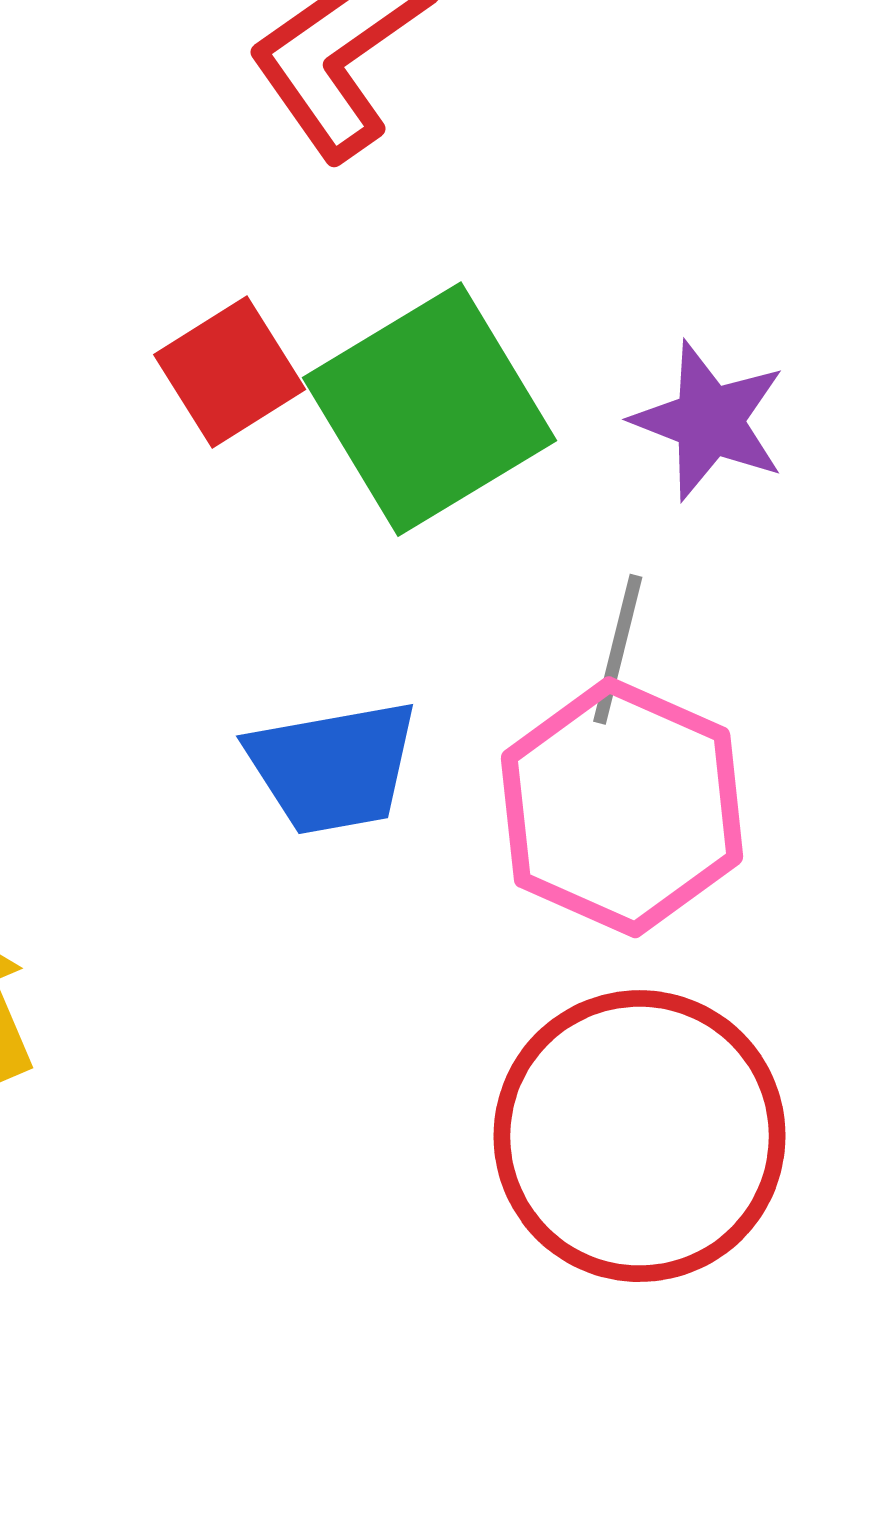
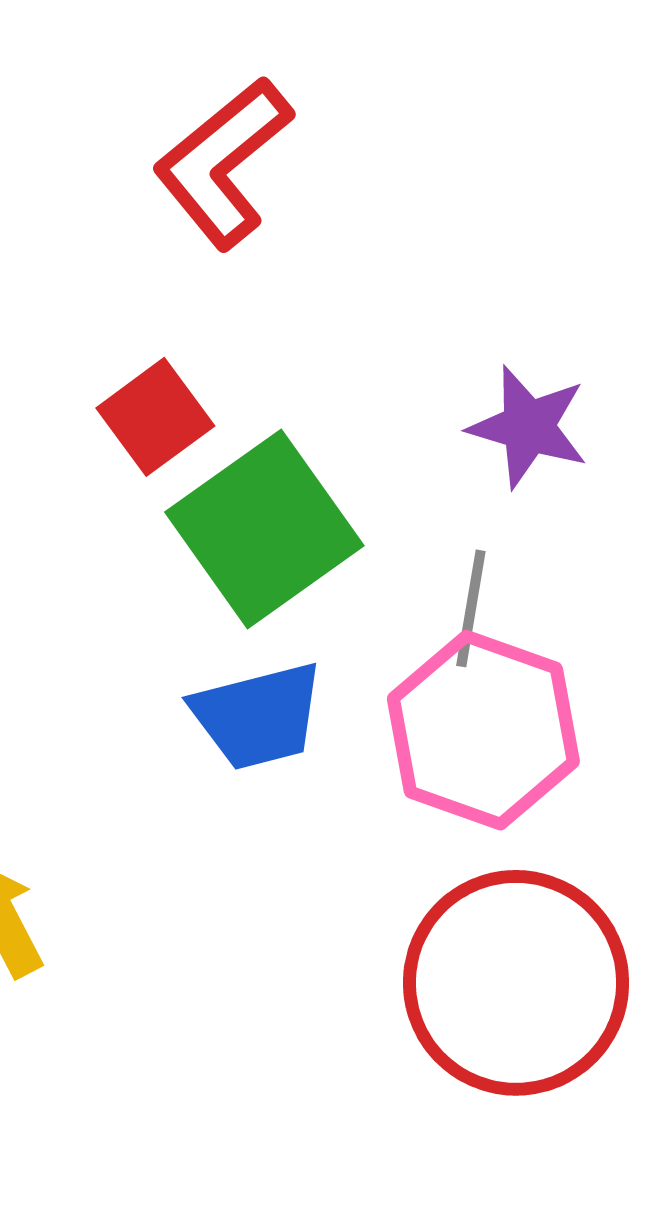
green square: (429, 409) -> (264, 529), moved

